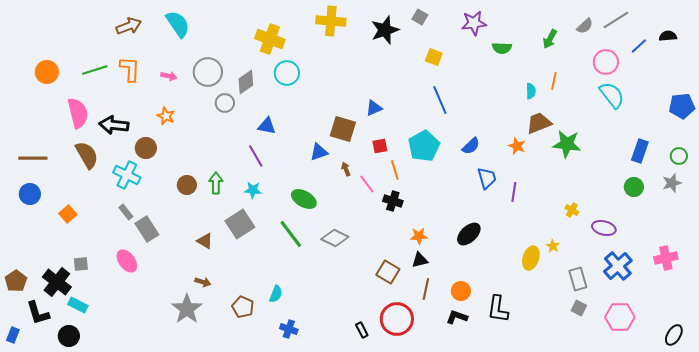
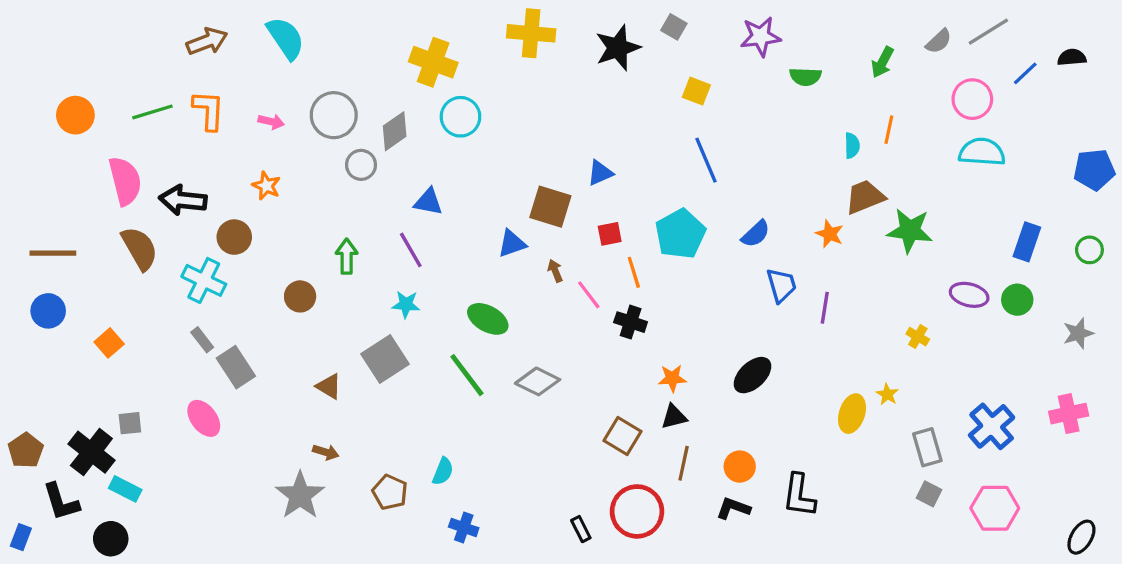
cyan semicircle: (612, 95) -> (982, 152), turned -48
green arrow: (216, 183) -> (347, 256), moved
gray star: (672, 183) -> (1078, 333), moved
purple ellipse: (604, 228) -> (969, 295), moved

